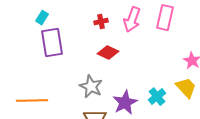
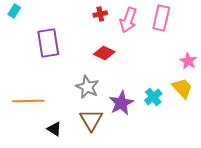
cyan rectangle: (42, 18) -> (14, 11), moved
red cross: (101, 22) -> (100, 14), moved

